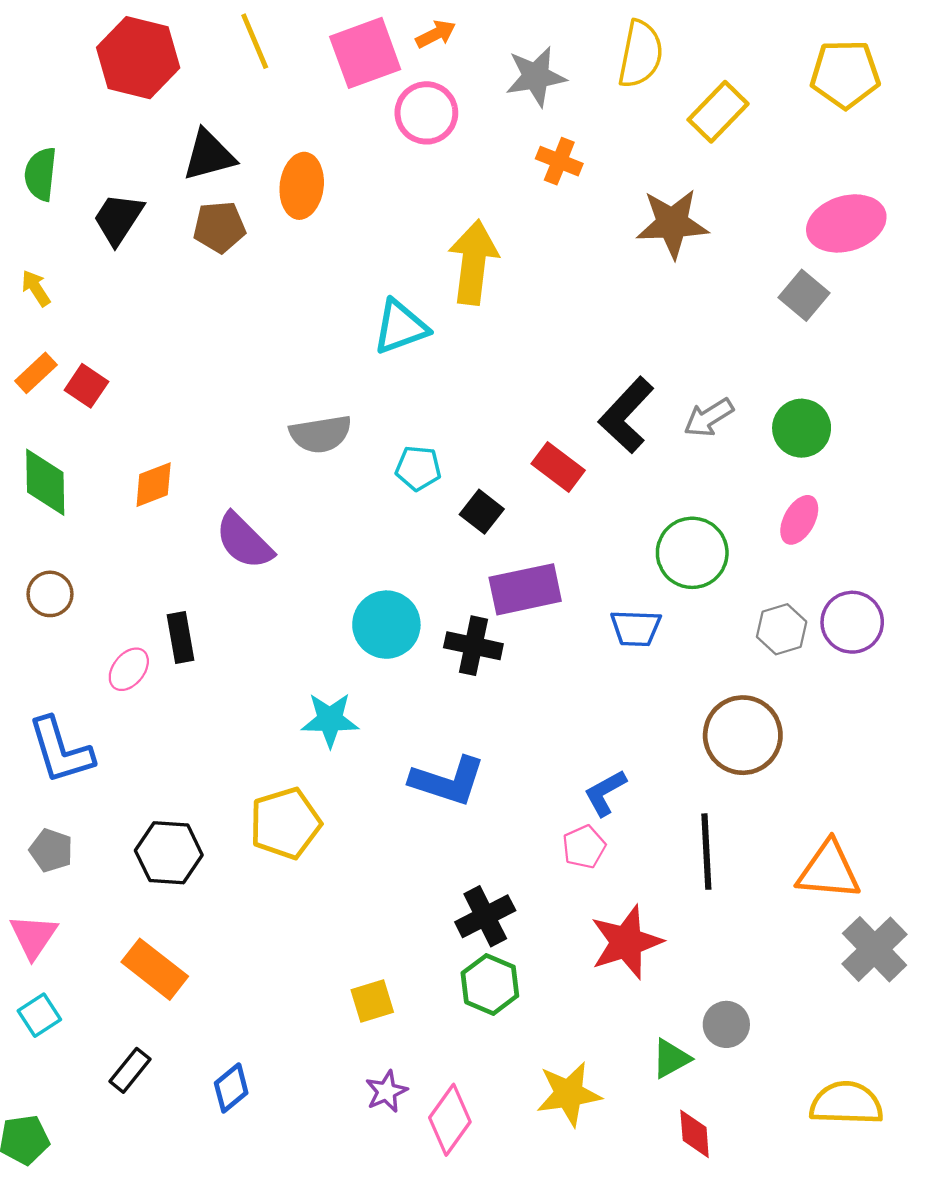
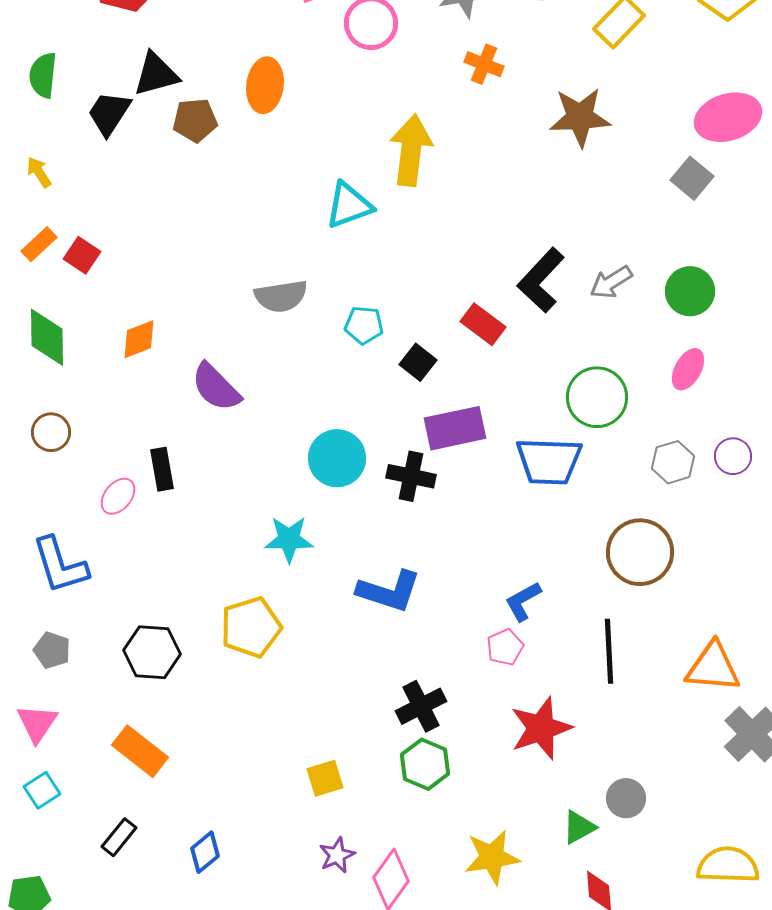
black triangle: (209, 155) -> (156, 74), moved
purple circle: (852, 622) -> (733, 456), size x0.7
blue trapezoid: (636, 628) -> (549, 461), size x1.5

